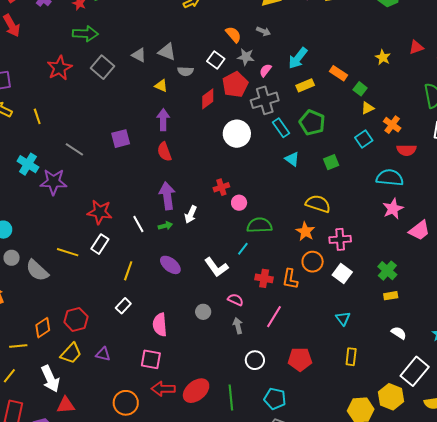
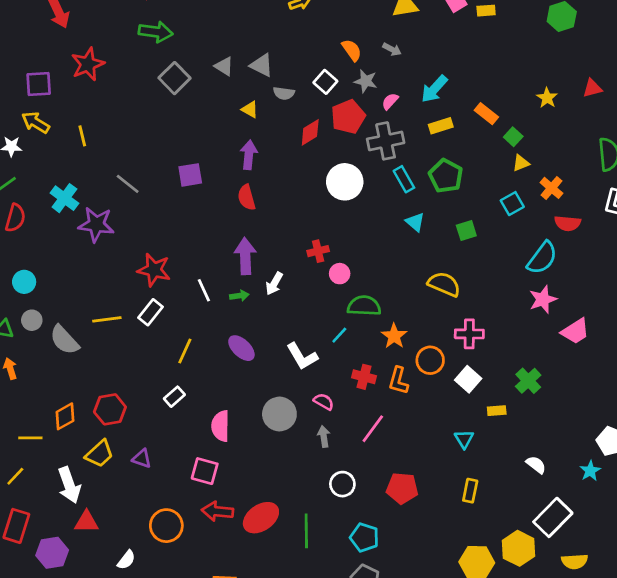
red star: (59, 68) -> (88, 64), moved
cyan semicircle: (390, 178) -> (542, 258), turned 116
orange star: (305, 231) -> (394, 336), moved
yellow line: (68, 252) -> (107, 319), turned -30
yellow rectangle: (391, 296) -> (497, 411), moved
gray circle: (203, 312) -> (279, 414), size x1.6

